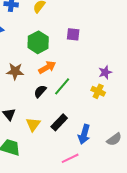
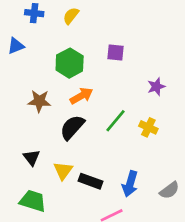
purple star: (105, 72) -> (156, 87), moved
green line: (62, 86) -> (116, 121), moved
black semicircle: (40, 91) -> (72, 127), size x1.5
black rectangle: (59, 122) -> (91, 181), moved, turned 66

